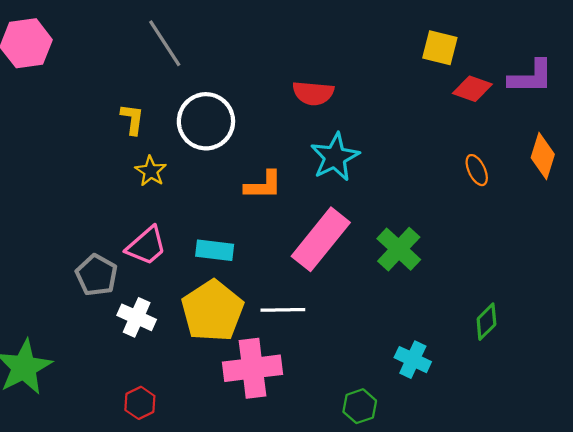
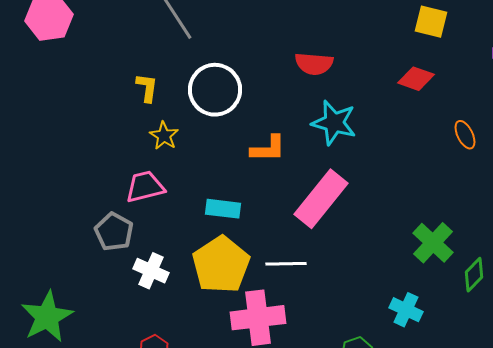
red diamond: (472, 89) -> (416, 79), moved
cyan star: (335, 157) -> (334, 123), turned -30
pink trapezoid: (146, 246) -> (145, 187), moved, turned -153
green cross: (399, 249) -> (433, 243), moved

